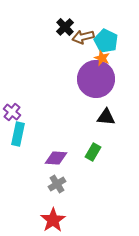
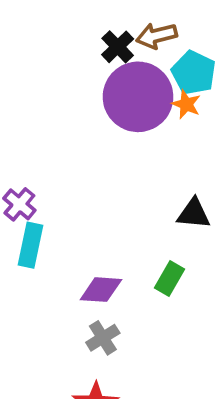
brown arrow: (83, 37) -> (157, 36), moved
purple circle: (96, 79) -> (138, 97), moved

